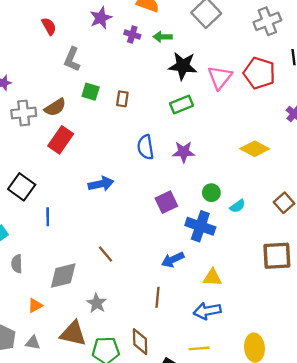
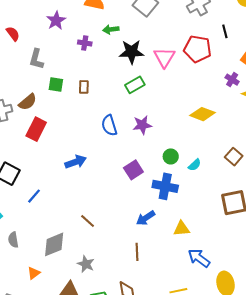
purple cross: (132, 35) -> (85, 43), moved
blue line: (48, 217) -> (34, 196), turned 49
blue arrow: (207, 311) -> (199, 258), moved, turned 55

